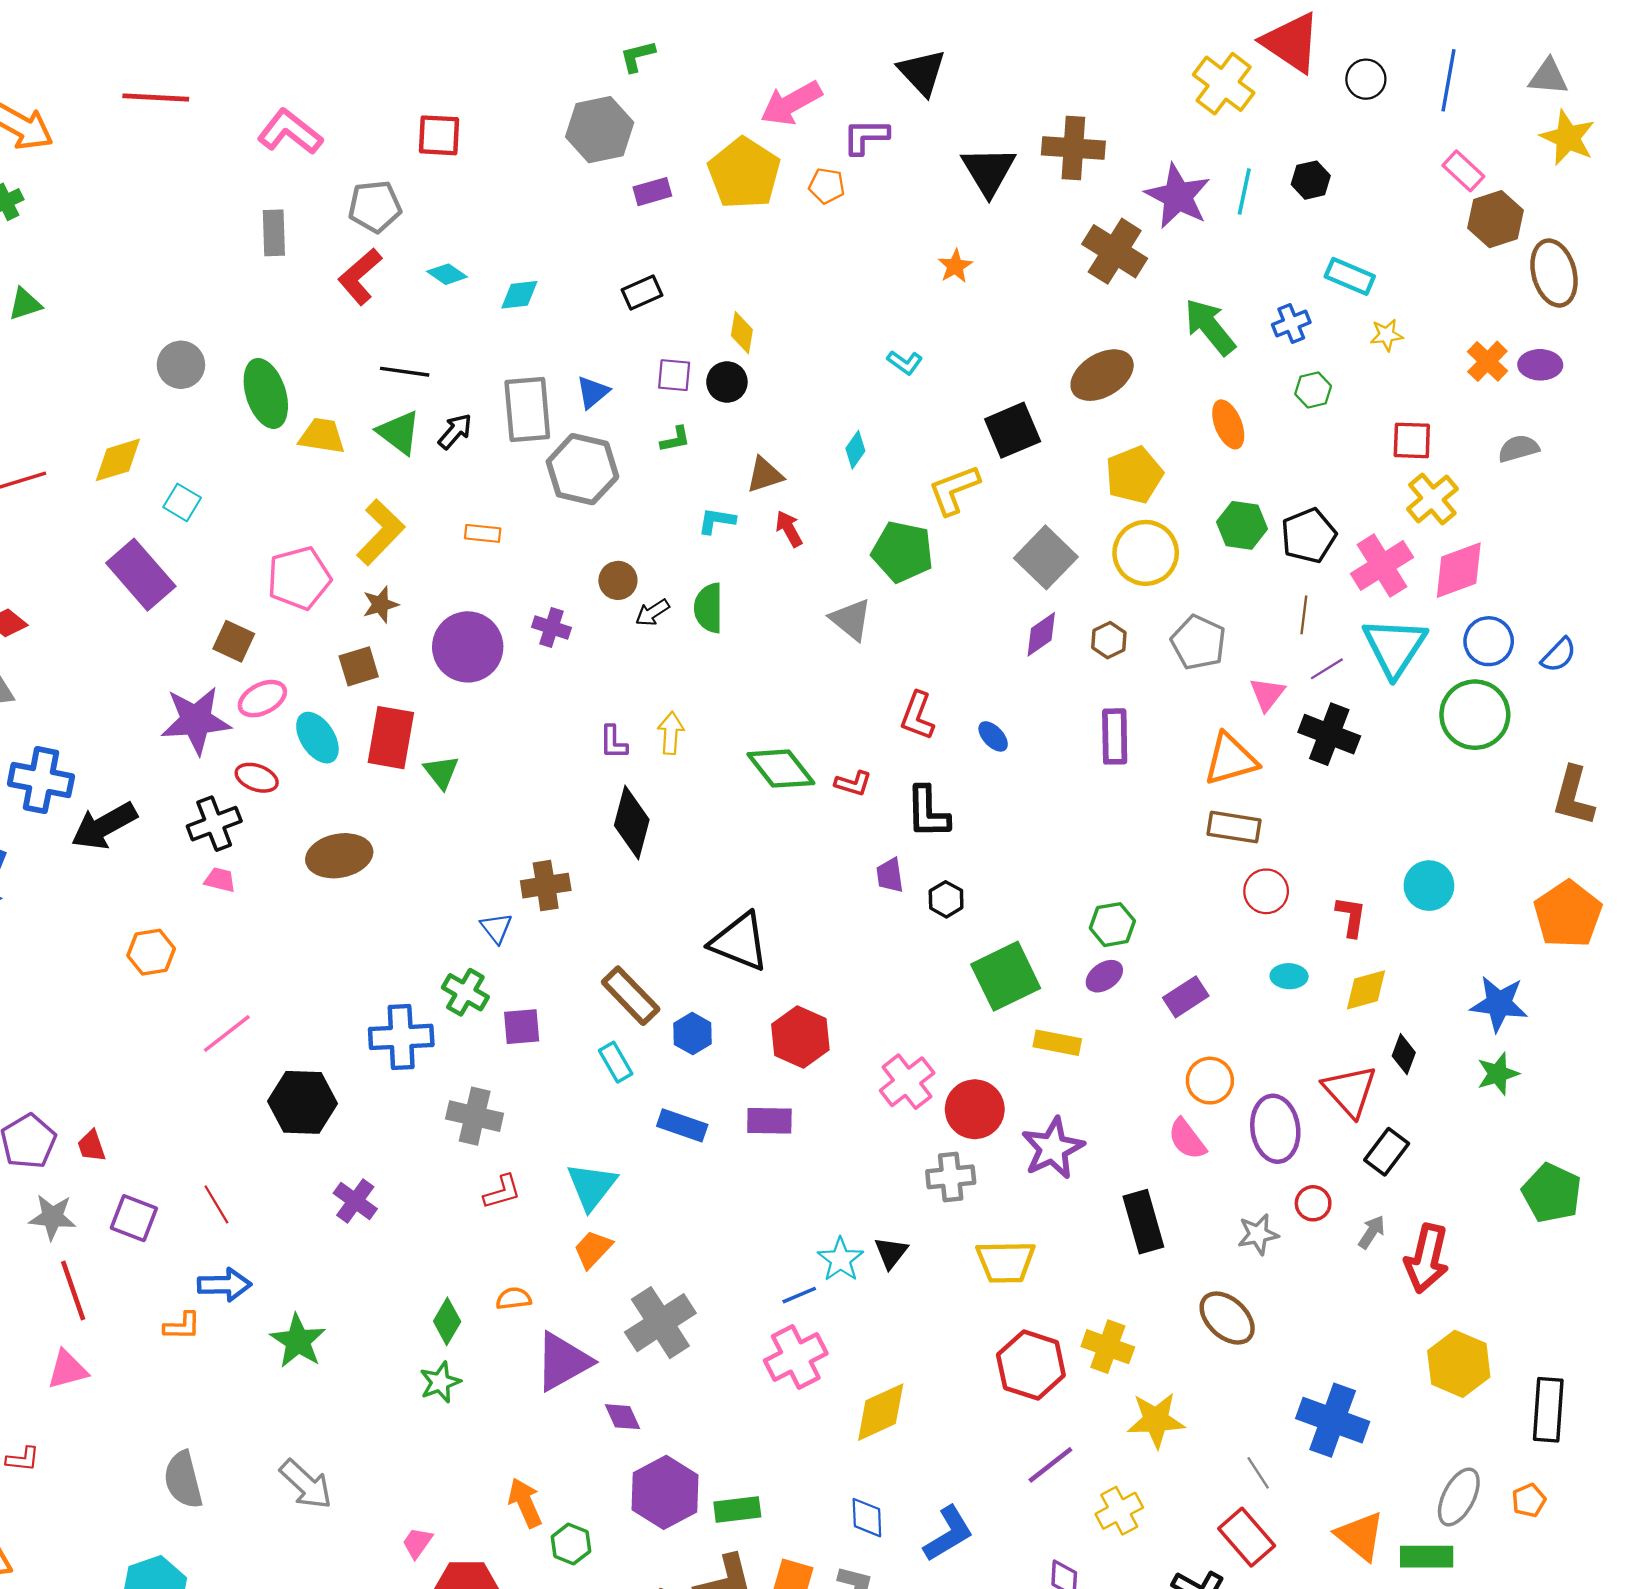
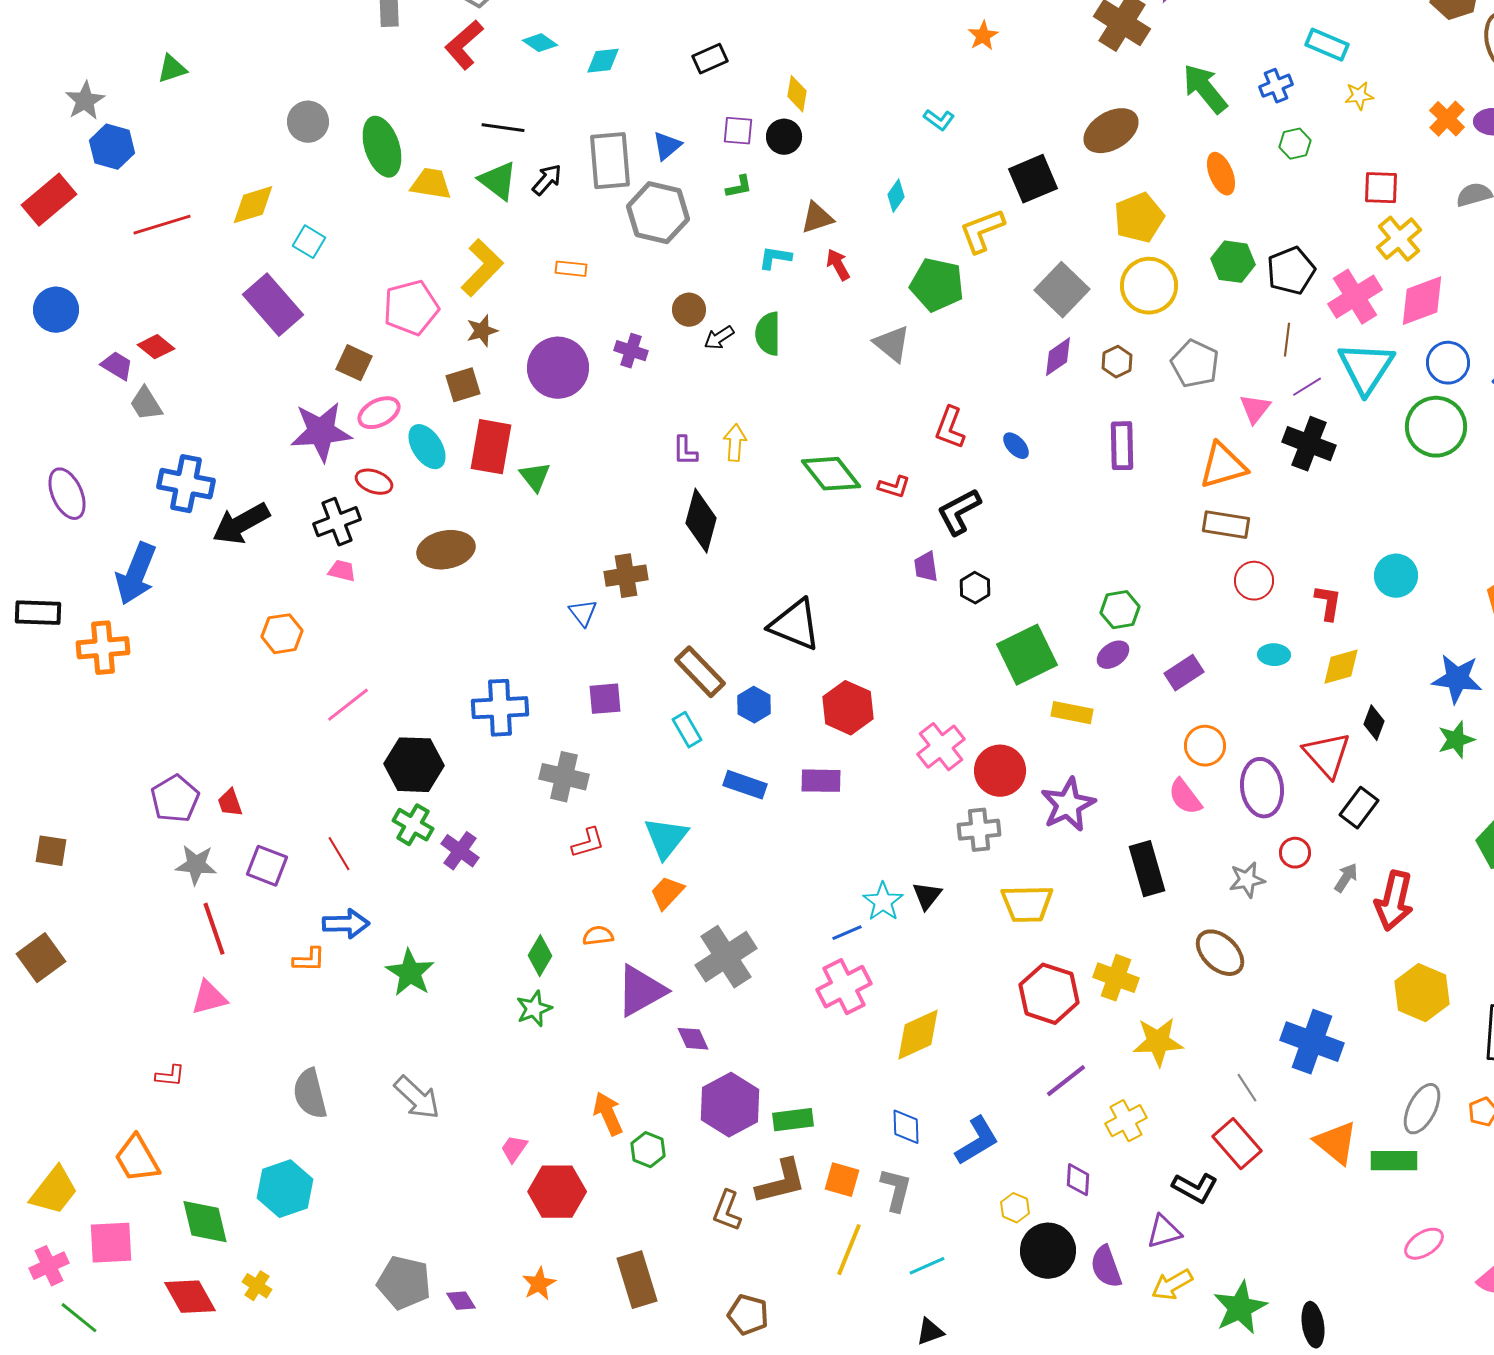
black L-shape: (928, 812) -> (959, 512), turned 63
green cross: (465, 992) -> (413, 825), moved

